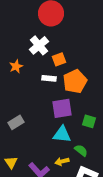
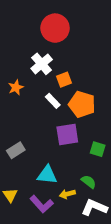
white rectangle: (49, 78) -> (53, 101), turned 40
orange pentagon: (75, 81) -> (82, 104), turned -30
cyan triangle: (62, 134) -> (47, 175), moved

